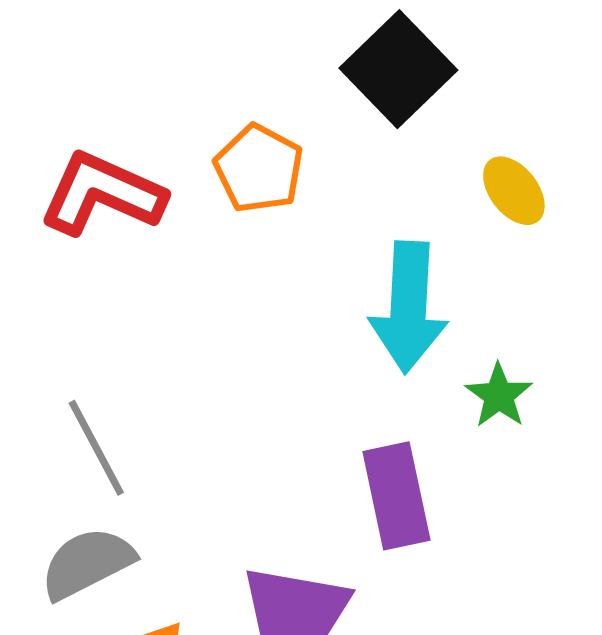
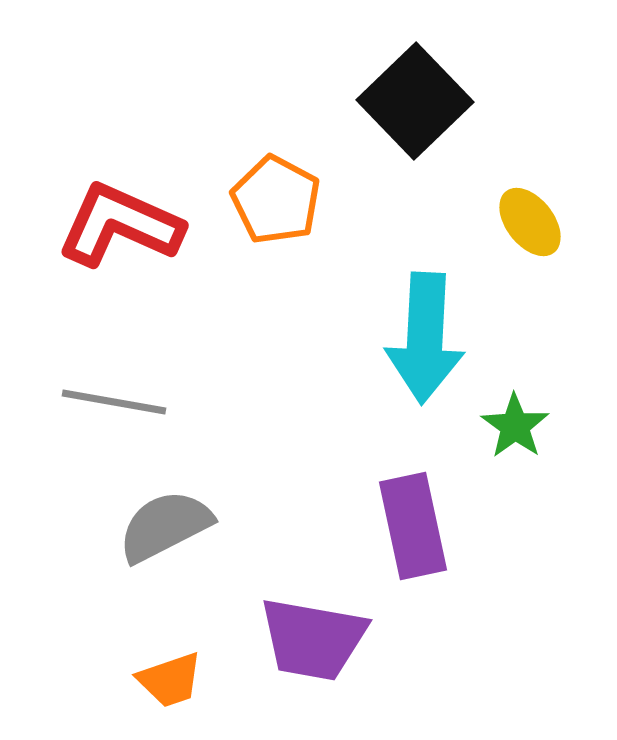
gray line: (96, 448) -> (114, 402), moved, turned -52
gray semicircle: (87, 563) -> (165, 526), moved

